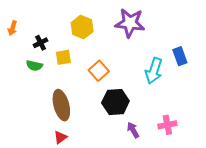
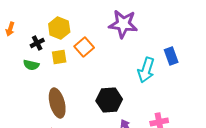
yellow hexagon: (82, 27) -> (59, 28), moved
orange square: (99, 71) -> (84, 47), moved

